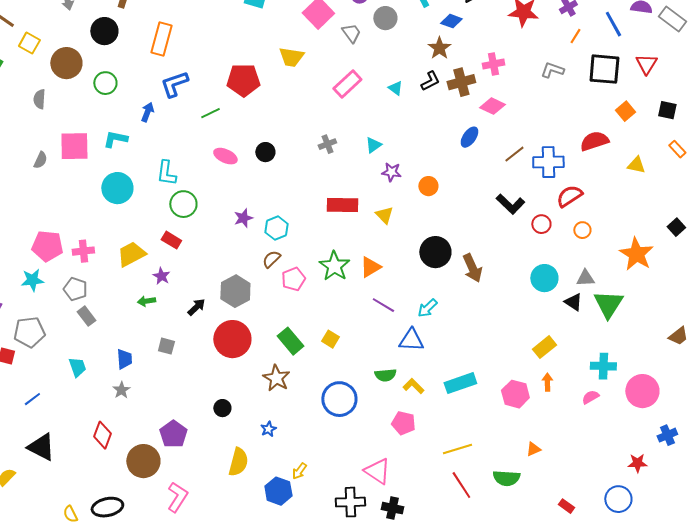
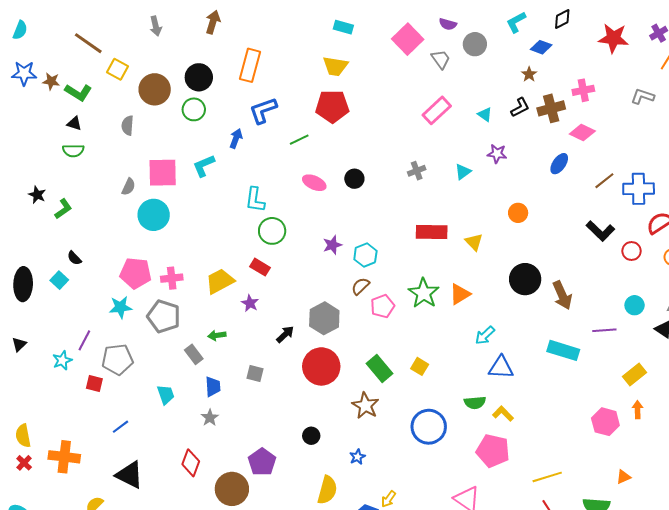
black circle: (104, 31) -> (199, 77), moved
brown star: (439, 48) -> (529, 74), size x0.7
yellow trapezoid: (291, 57) -> (335, 66), moved
cyan L-shape: (115, 139) -> (204, 166), turned -35
purple star: (391, 172) -> (497, 154), moved
cyan circle: (117, 188) -> (154, 215), moved
cyan circle: (544, 278) -> (635, 305), size x0.7
gray pentagon: (75, 289) -> (164, 316), size x1.4
green arrow: (146, 301) -> (217, 335), moved
purple line: (383, 305) -> (604, 330), moved, turned -35
cyan arrow: (427, 308) -> (485, 335), moved
gray rectangle: (86, 316) -> (194, 354), moved
cyan rectangle: (460, 383) -> (563, 350), moved, turned 36
pink pentagon: (403, 423) -> (493, 451), size x1.4

